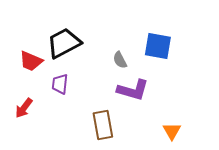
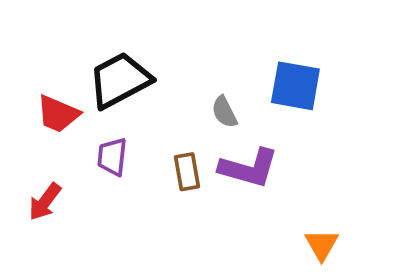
brown rectangle: (103, 125) -> (187, 172), moved, size x0.7

